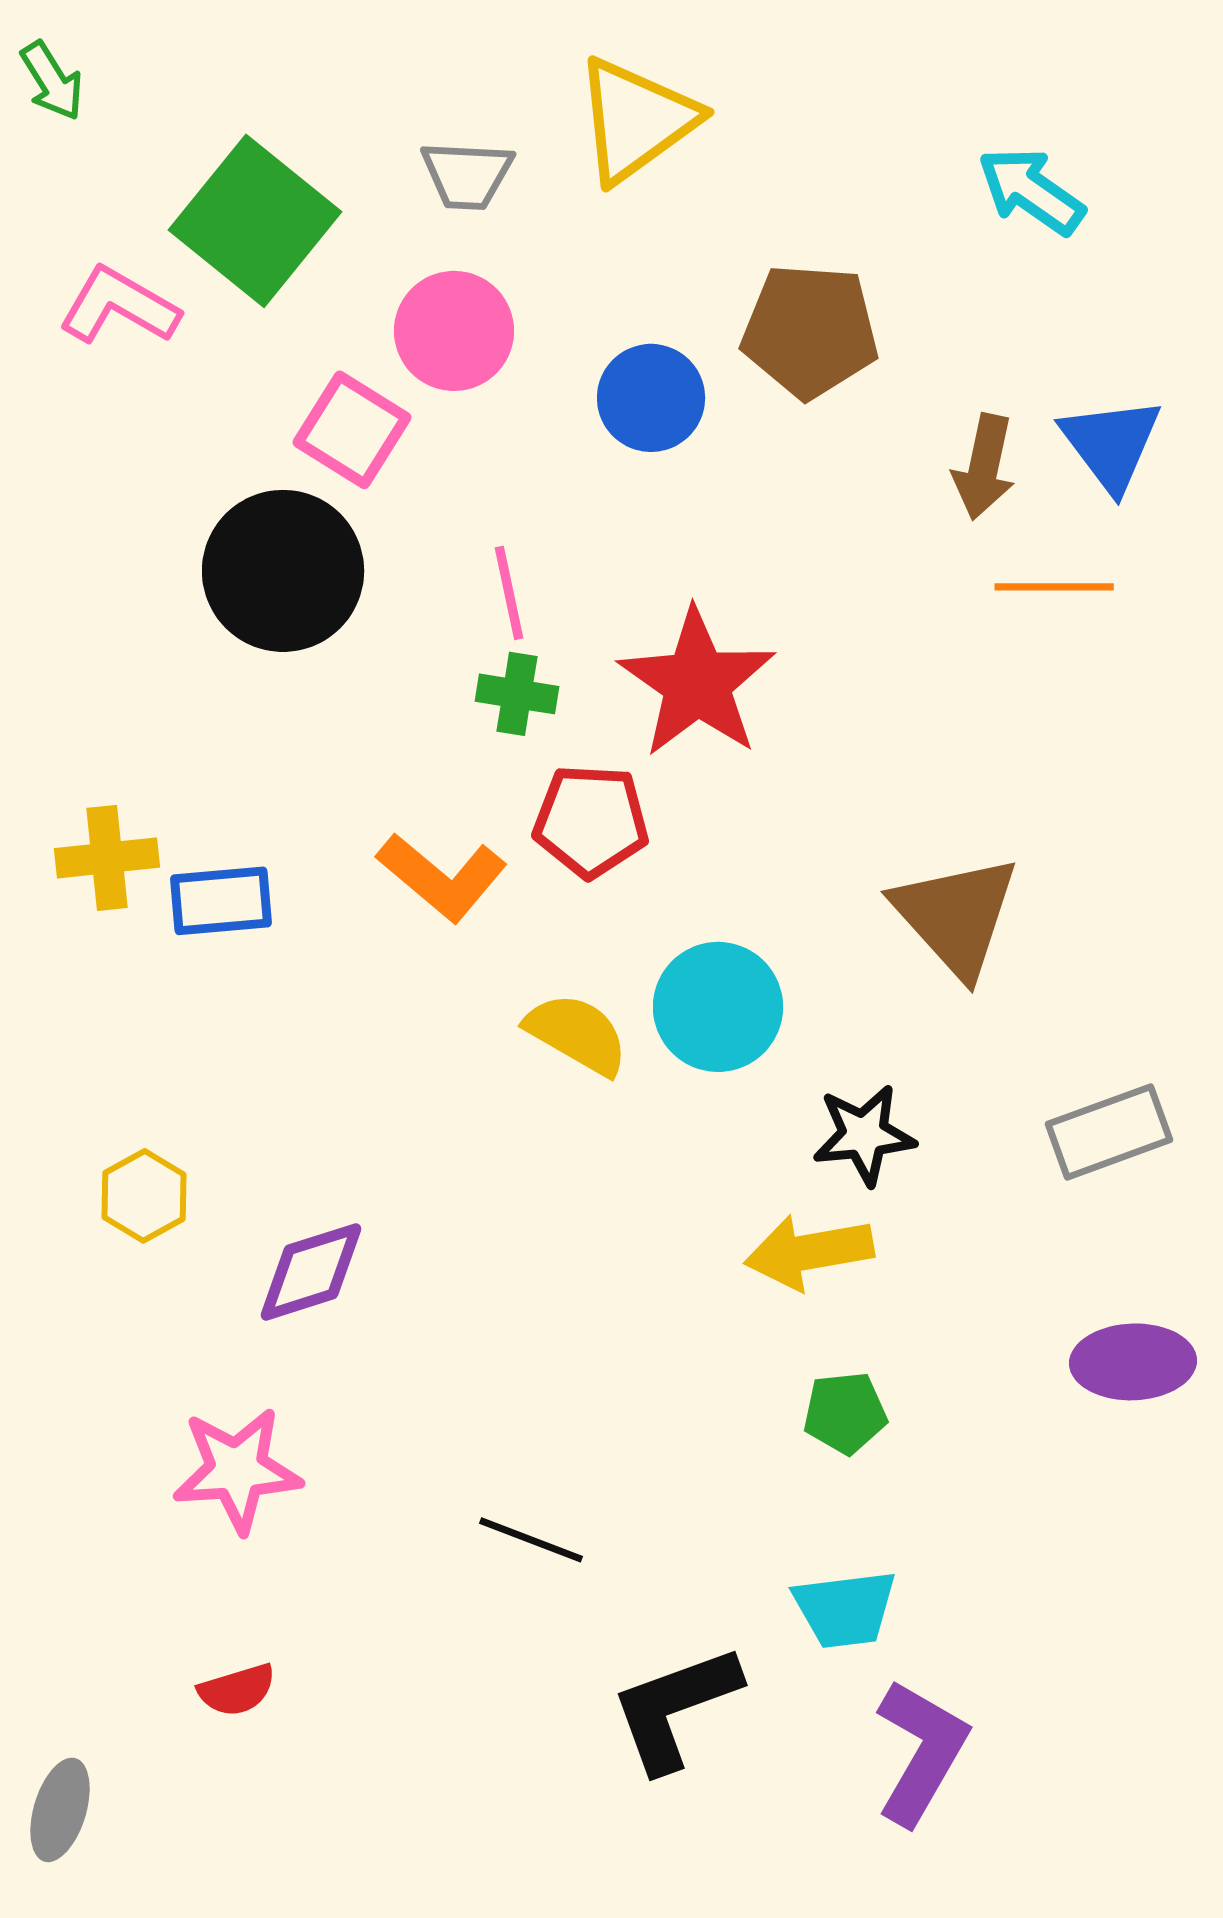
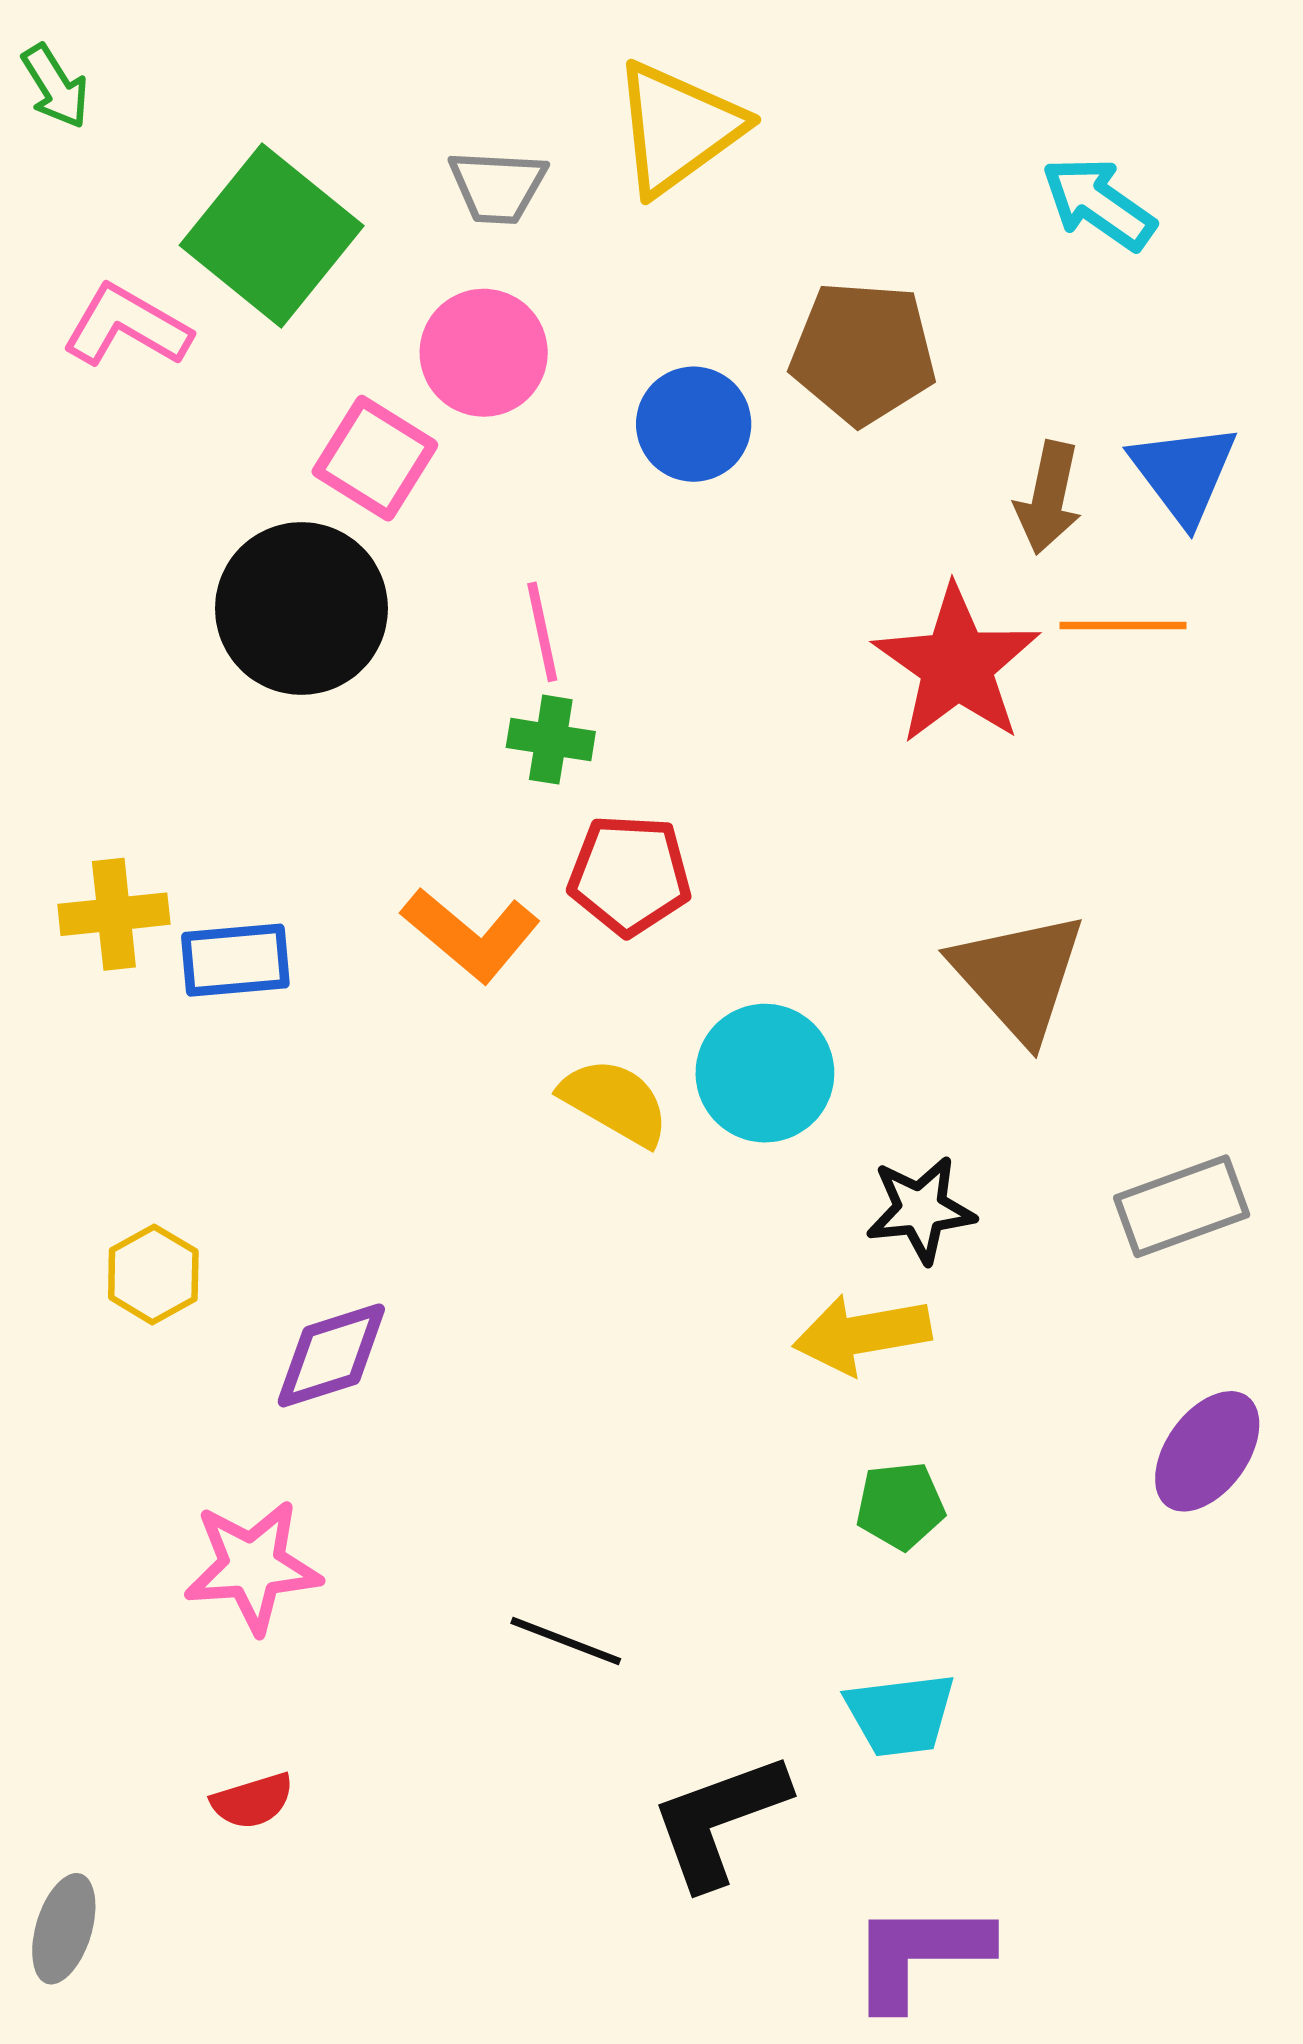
red star: (697, 683) -> (957, 665), moved
purple ellipse: (1133, 1362) -> (1207, 1451), turned -52
purple L-shape: (921, 1752) -> (919, 1954), moved, turned -120

